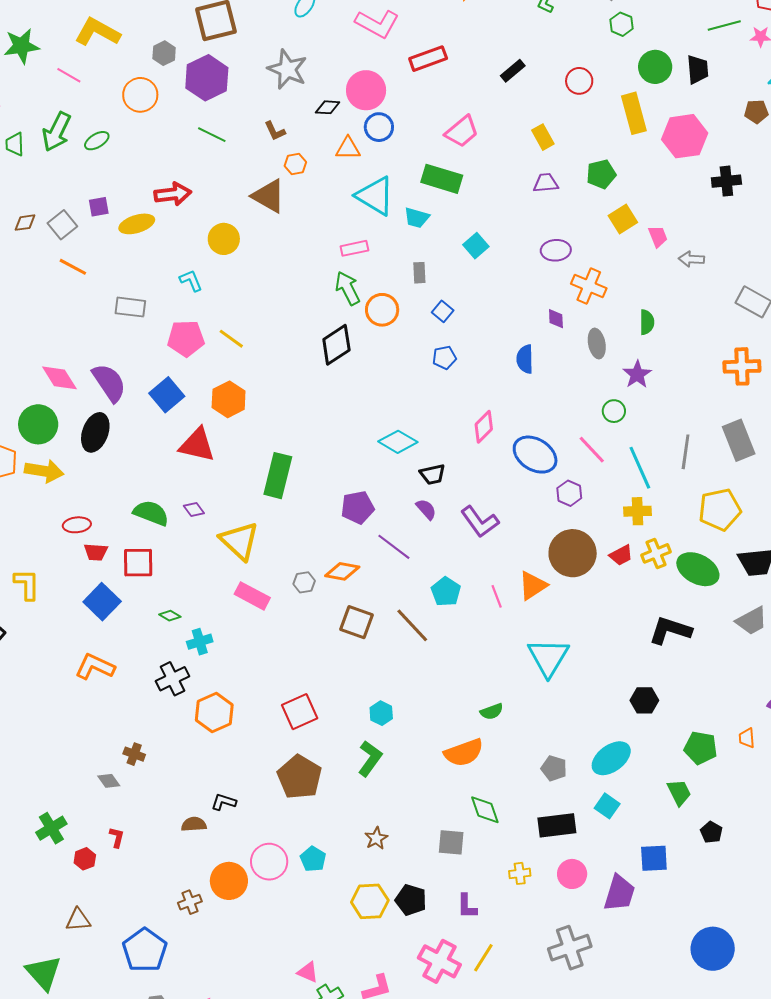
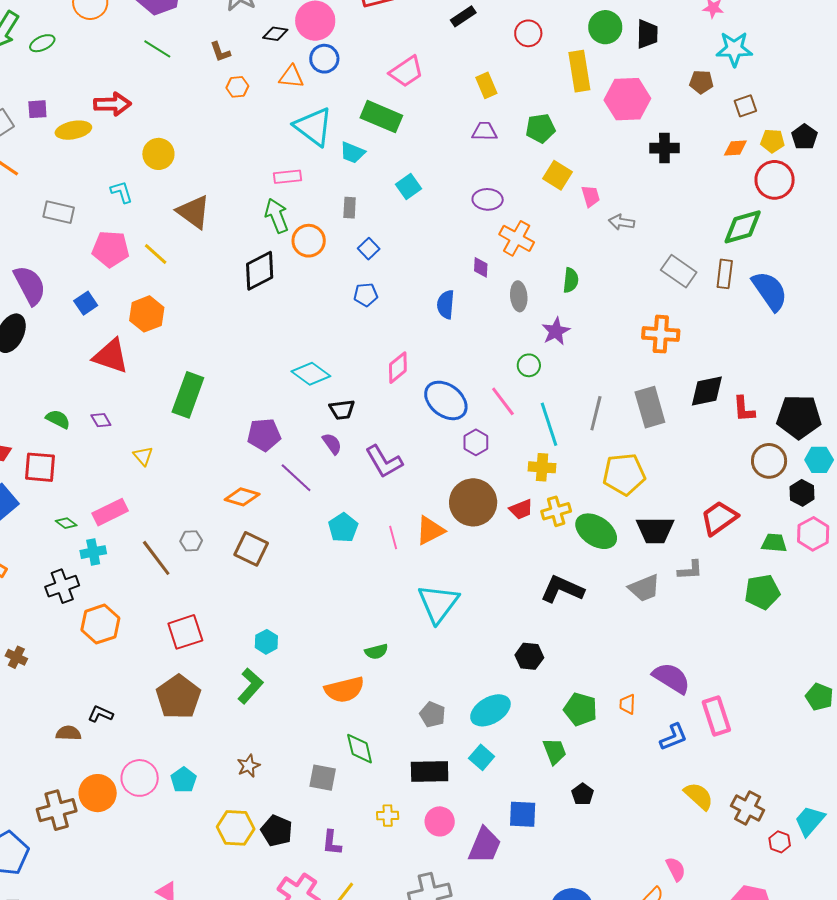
brown triangle: (269, 196) -> (194, 212), moved
yellow square: (623, 219) -> (558, 175), turned -32
blue square: (167, 395) -> (86, 303), size x0.7
green semicircle: (151, 513) -> (58, 419), size x0.7
yellow triangle: (239, 541) -> (143, 456), size x0.5
gray hexagon: (304, 582) -> (191, 541), moved
pink rectangle: (252, 596) -> (110, 512), moved, turned -60
brown line: (412, 625) -> (156, 558), moved
brown cross: (190, 902) -> (57, 810), size x1.6

